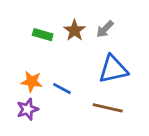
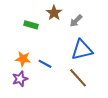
brown star: (74, 30) -> (54, 13), moved
brown line: (108, 108) -> (78, 78), turned 35

